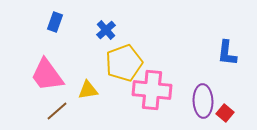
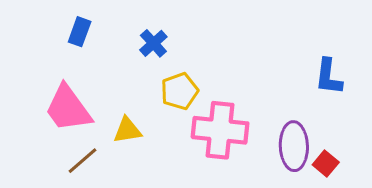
yellow pentagon: (124, 63) -> (179, 91), size x0.7

